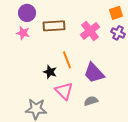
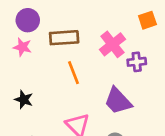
purple cross: (118, 33) -> (137, 62), moved, turned -32
orange line: (67, 60) -> (73, 73), moved
black star: (50, 72) -> (24, 100), moved

